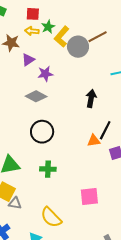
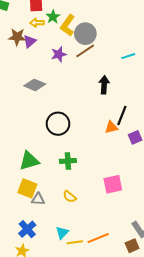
brown line: (98, 37) -> (85, 51), moved
purple triangle: (28, 60) -> (30, 41), moved
purple star: (45, 74) -> (59, 54), moved
gray diamond: (36, 96) -> (35, 85), moved
yellow semicircle: (51, 217) -> (70, 197), moved, size x0.6

